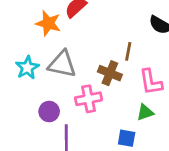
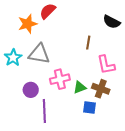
orange star: (48, 23) -> (28, 24), turned -30
brown cross: (110, 73) -> (101, 89), moved
green triangle: (145, 112) -> (80, 87), moved

